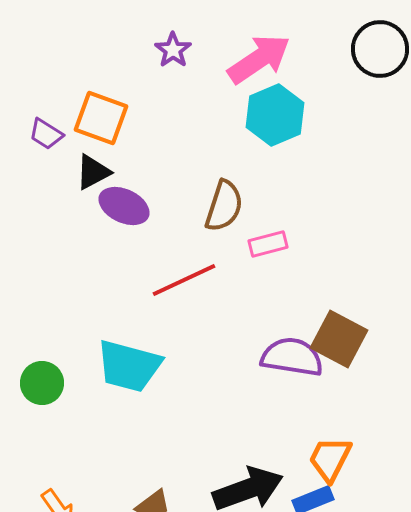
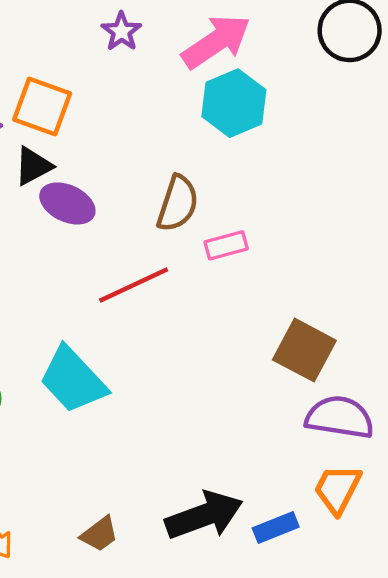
purple semicircle: (292, 357) -> (340, 417), moved
cyan trapezoid: (129, 366) -> (73, 380), turned 32
orange trapezoid: (330, 459) -> (337, 489), moved

